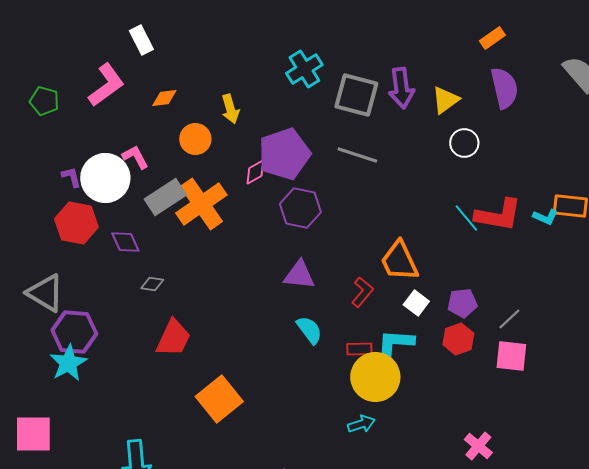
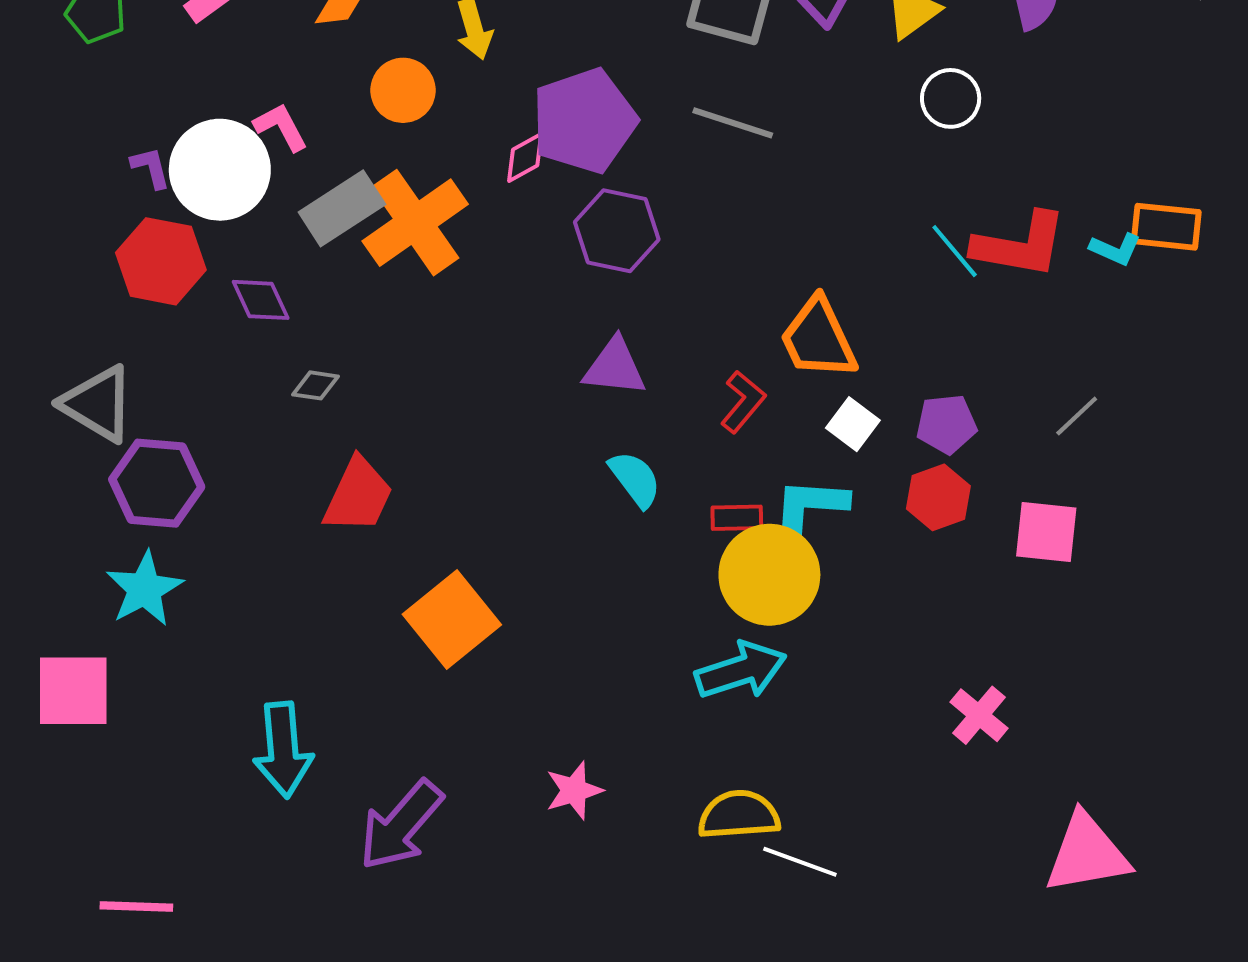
gray line: (509, 319) -> (1077, 416), moved
cyan star: (68, 363) -> (145, 589), moved
cyan arrow: (361, 424) -> (741, 670), size x1.6

